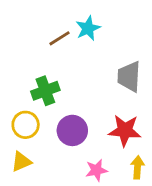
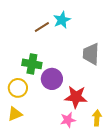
green cross: (45, 91) -> (32, 64), turned 30
purple circle: (72, 130) -> (52, 79), moved
red star: (125, 130) -> (76, 97), moved

